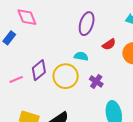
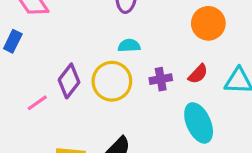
red semicircle: (109, 44) -> (198, 74), moved
purple cross: (96, 81) -> (161, 79), turned -32

